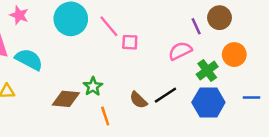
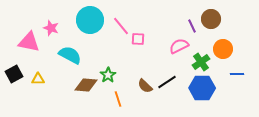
pink star: (19, 15) -> (51, 28), moved
cyan semicircle: (29, 59) -> (70, 55), moved
blue line: (251, 98) -> (237, 74), moved

